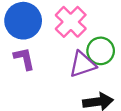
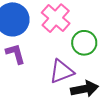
purple triangle: (82, 64) -> (62, 71), moved

